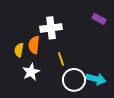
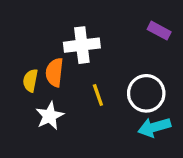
cyan arrow: (96, 79) -> (154, 127), turned 150
white circle: (74, 80) -> (146, 93), moved

